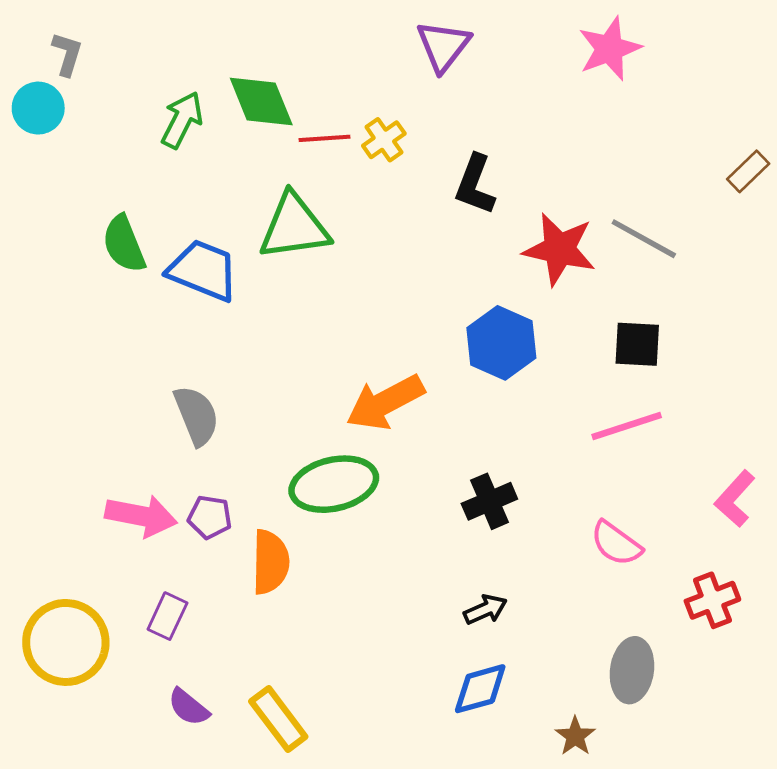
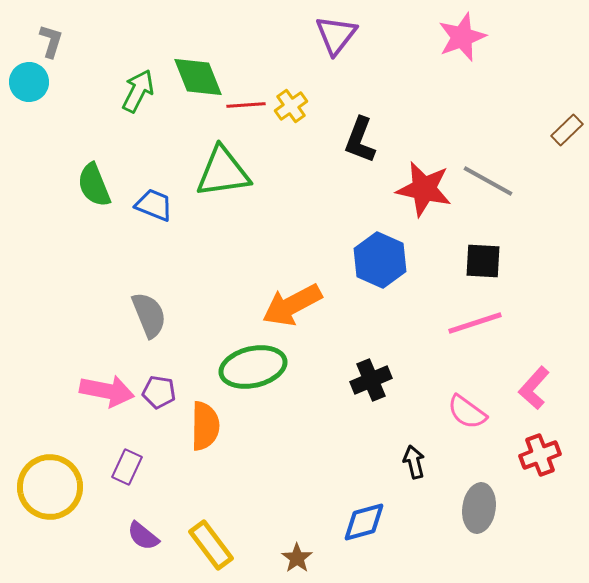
blue trapezoid: (203, 270) -> (154, 205), size x0.7
pink L-shape: (735, 499) -> (534, 388), moved
black arrow: (485, 609) -> (414, 462), moved, turned -80
brown star: (575, 736) -> (297, 558), moved

